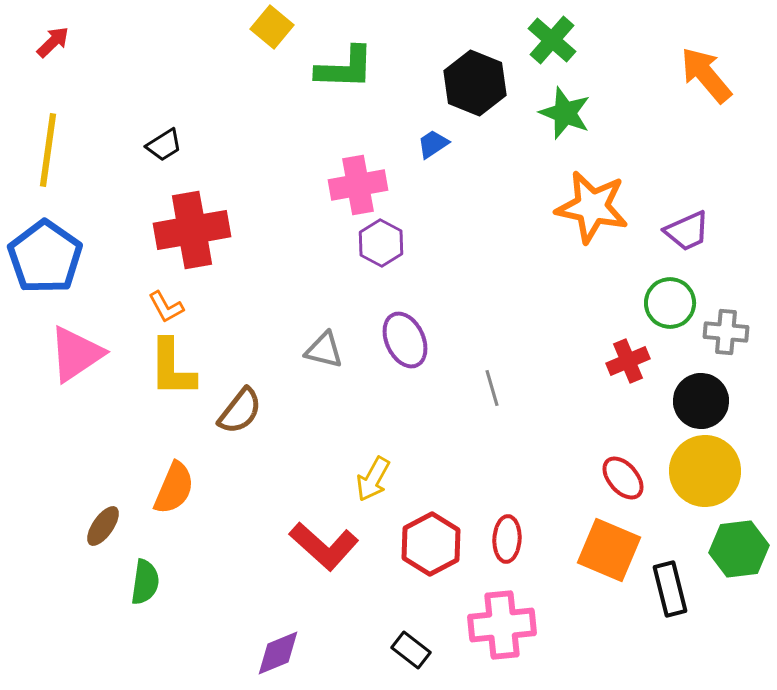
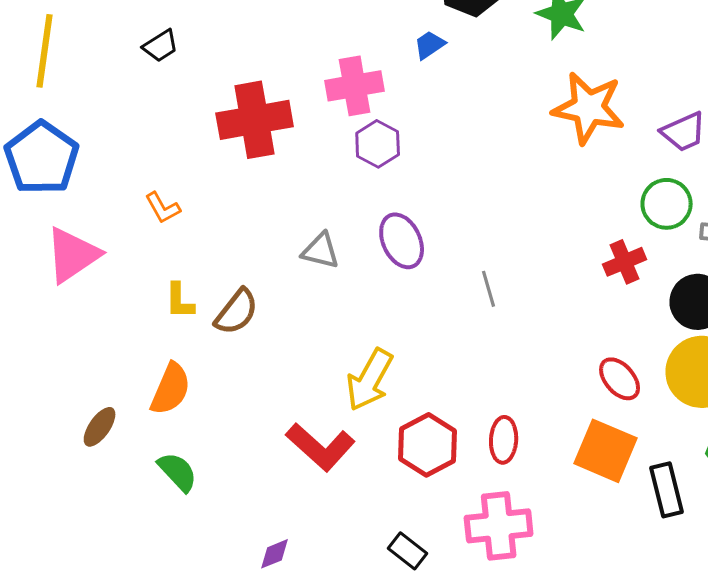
red cross: (192, 230) -> (255, 120), moved
yellow L-shape: (172, 368) -> (180, 301), moved, size x0.6
yellow arrow: (373, 479) -> (370, 380), size x1.4
green semicircle: (145, 582) -> (178, 472), moved, turned -51
purple diamond: (278, 653) -> (275, 554), size x0.7

